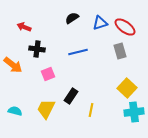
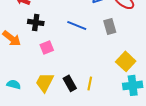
gray rectangle: (120, 51) -> (110, 26), moved
blue line: (78, 52) -> (77, 25), turned 36
black rectangle: (71, 96) -> (70, 83), moved, turned -63

